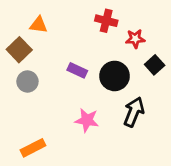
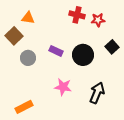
red star: (135, 39) -> (98, 20), moved
gray circle: (27, 81) -> (28, 58), moved
black arrow: (134, 112) -> (97, 93), moved

